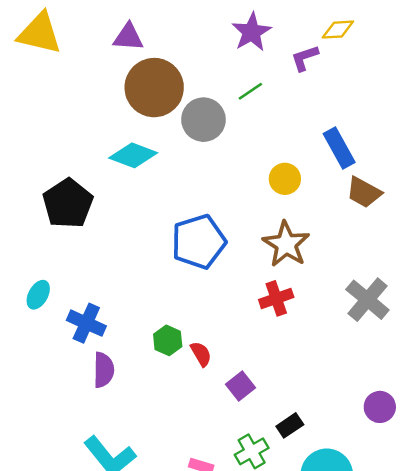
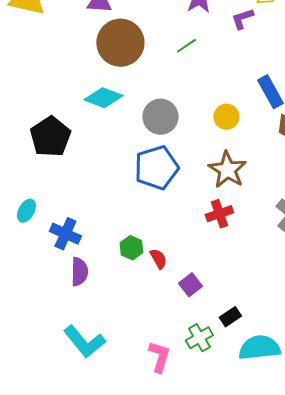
green line: (250, 91) -> (186, 46), moved
gray circle: (203, 120) -> (160, 117), moved

